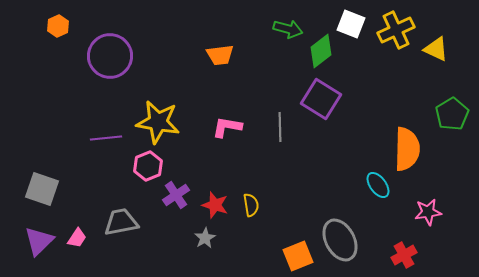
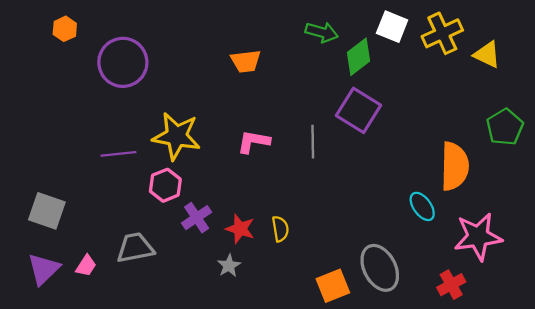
pink star: (428, 212) -> (478, 237), size x1.6

